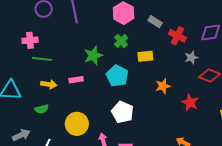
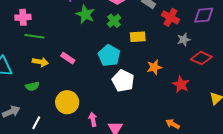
green star: (93, 56) -> (85, 14), moved, turned -30
pink rectangle: (76, 80) -> (68, 58), turned 40
white pentagon: (122, 112) -> (123, 81), moved

